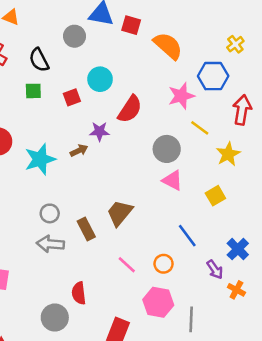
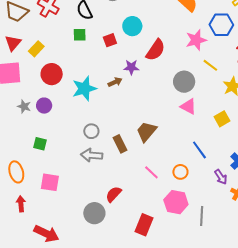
red semicircle: (79, 293) -> (114, 194), turned 48

